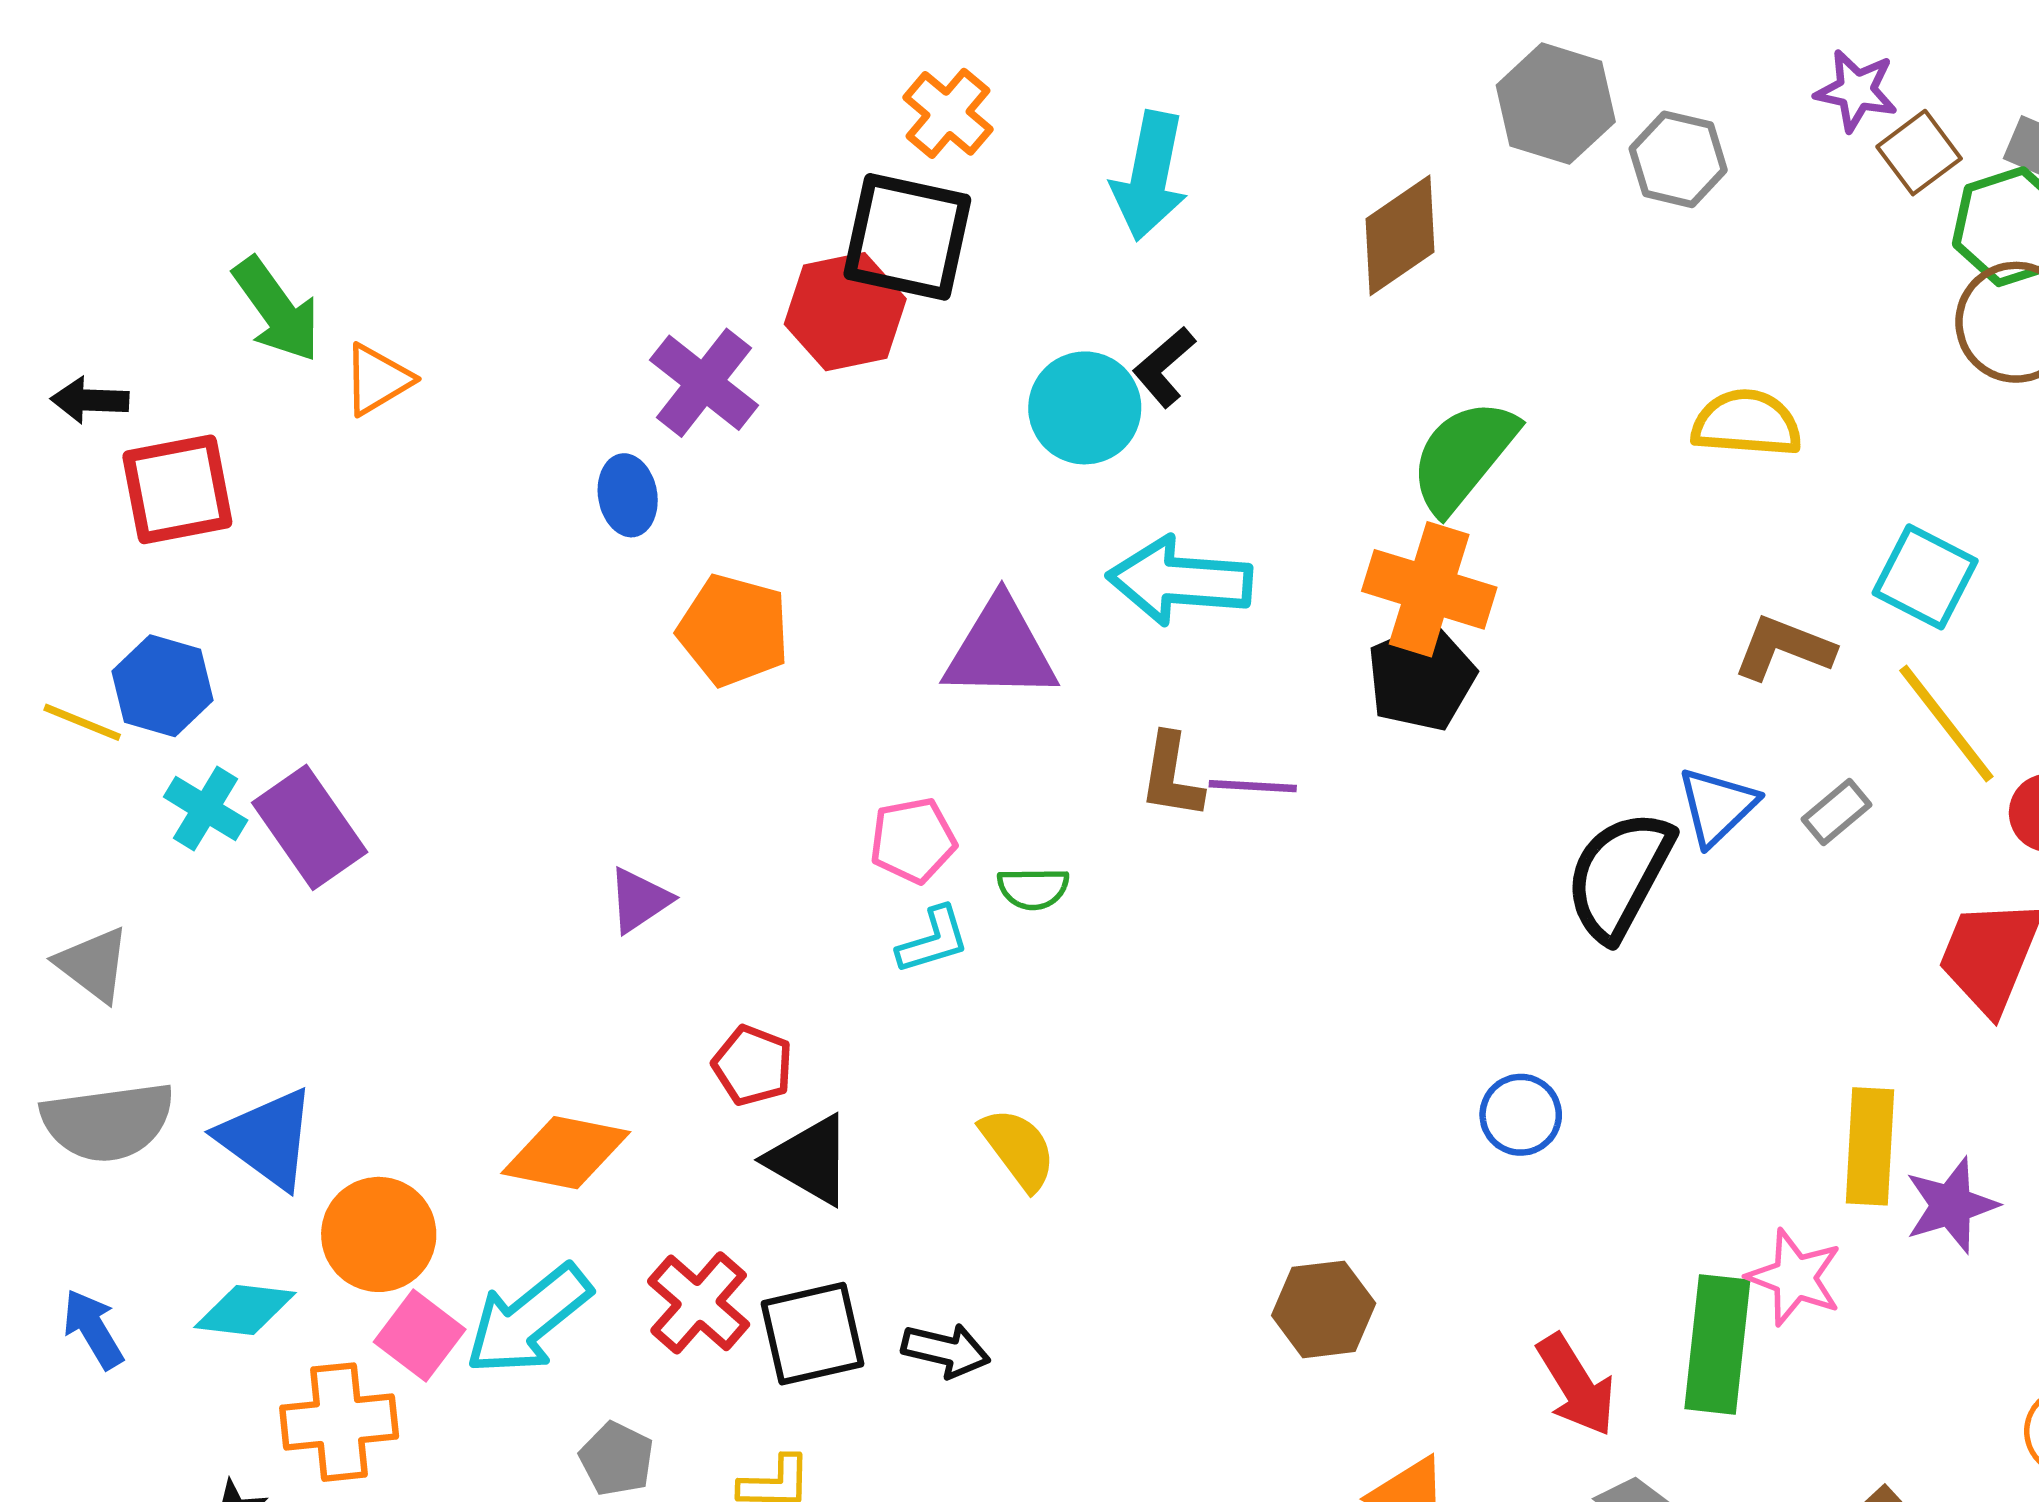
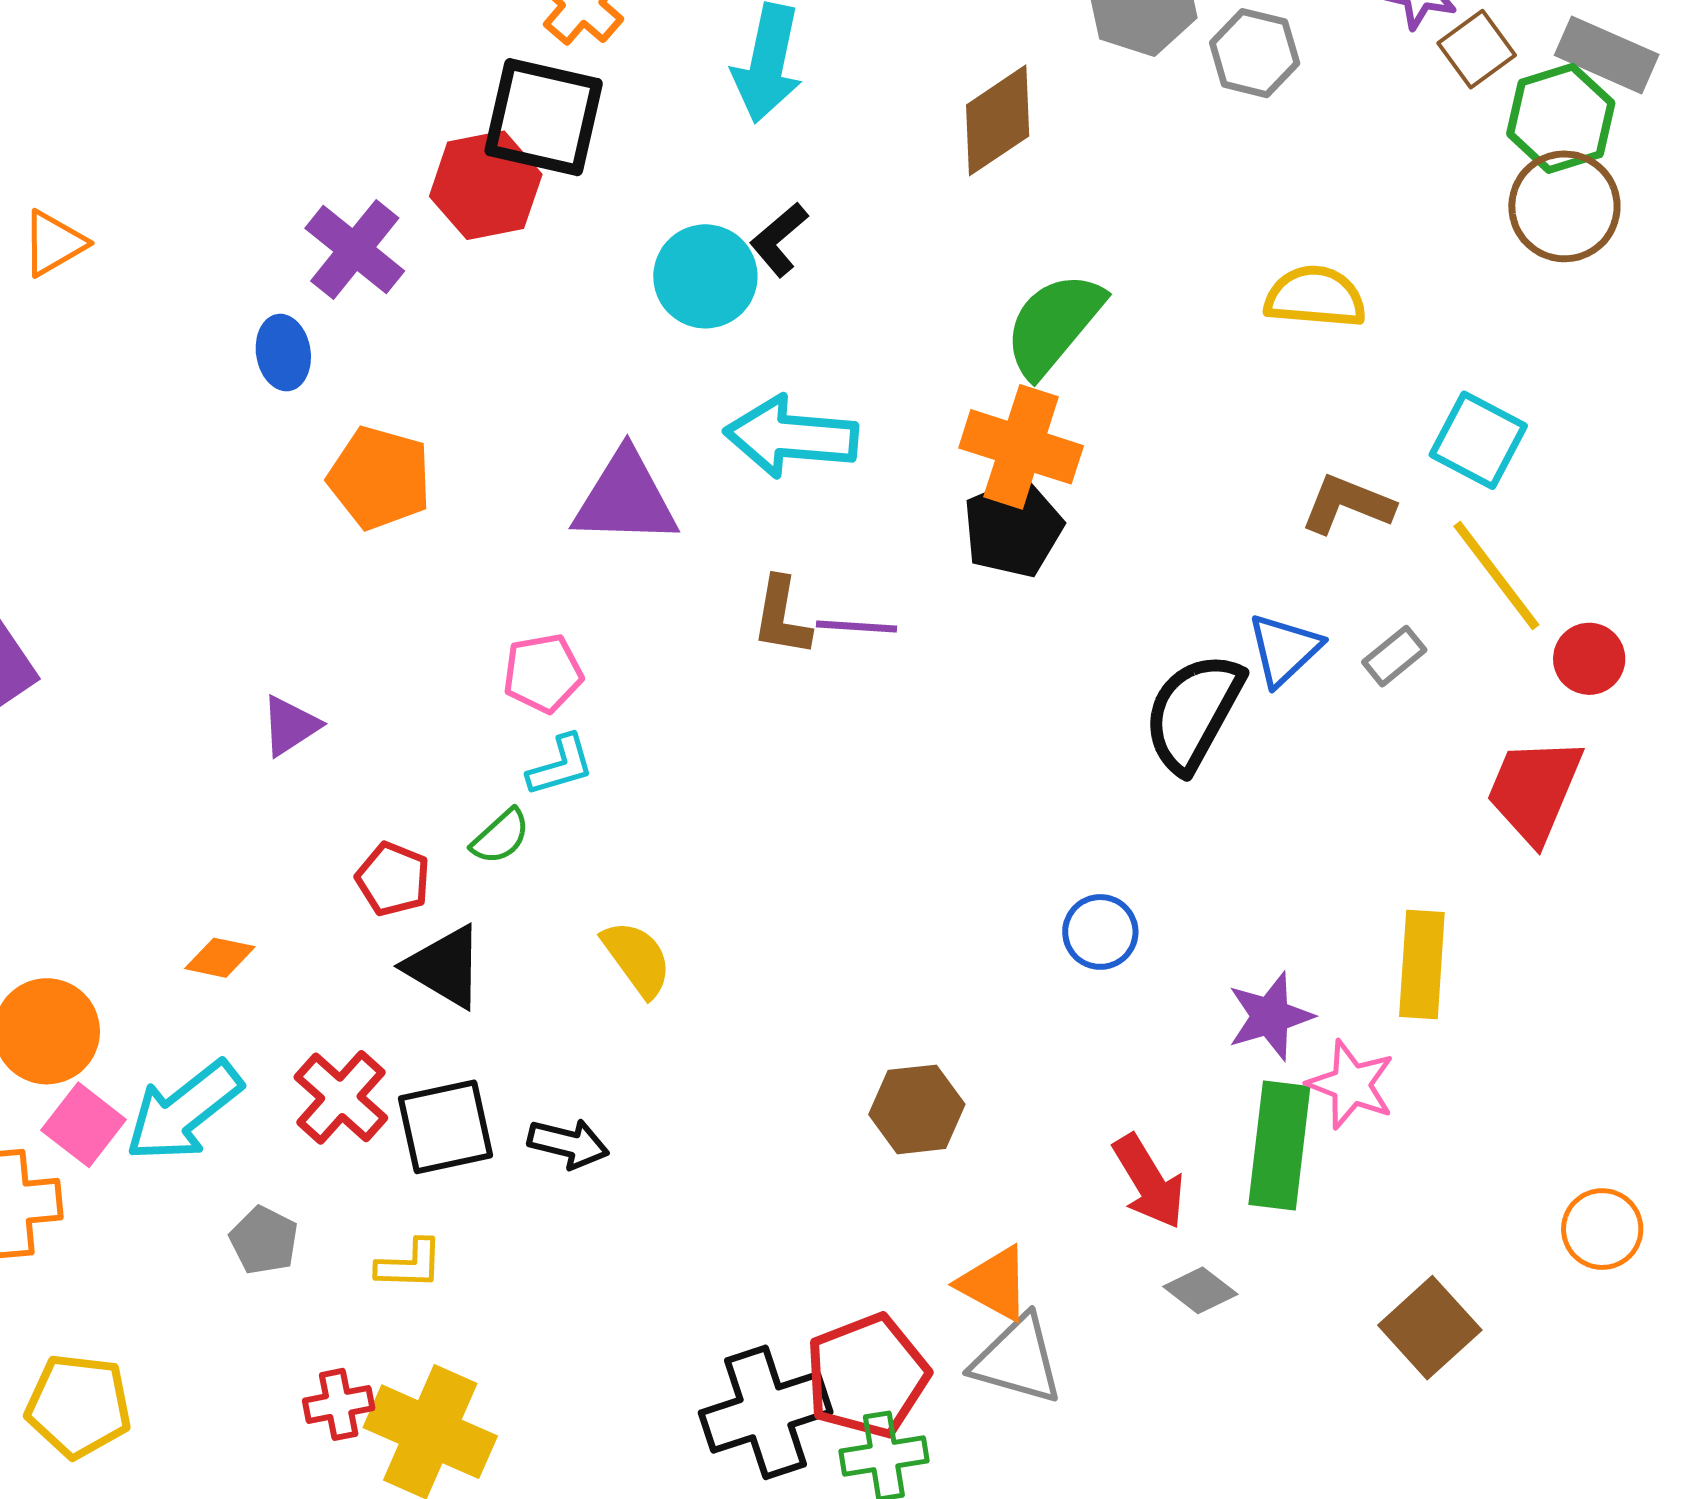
green semicircle: (1033, 888) -> (501, 837), moved, turned -42
orange diamond: (566, 1153) -> (220, 958), size x0.6
purple star: (1951, 1205) -> (1270, 1016), moved

